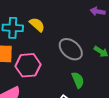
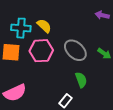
pink hexagon: (28, 65) -> (41, 51), moved

